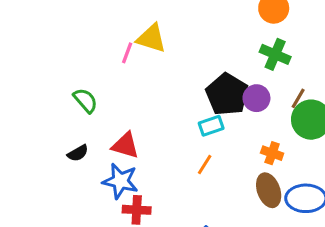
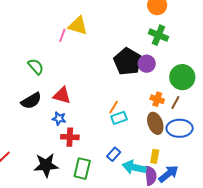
brown line: (298, 98) -> (175, 102), moved
cyan rectangle: (211, 126) -> (119, 118), moved
black semicircle: (78, 153) -> (31, 101), size x1.5
blue star: (120, 181) -> (59, 119), size x0.6

